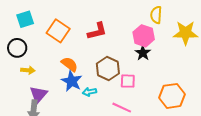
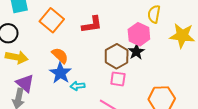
brown hexagon: (108, 68) -> (117, 56), moved
yellow arrow: (28, 70) -> (17, 57), size x1.5
purple triangle: (39, 94) -> (25, 83), turned -36

